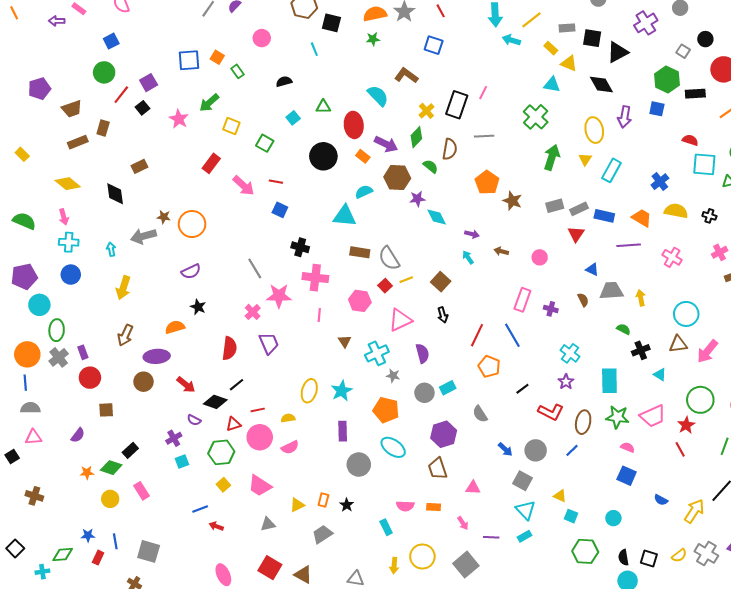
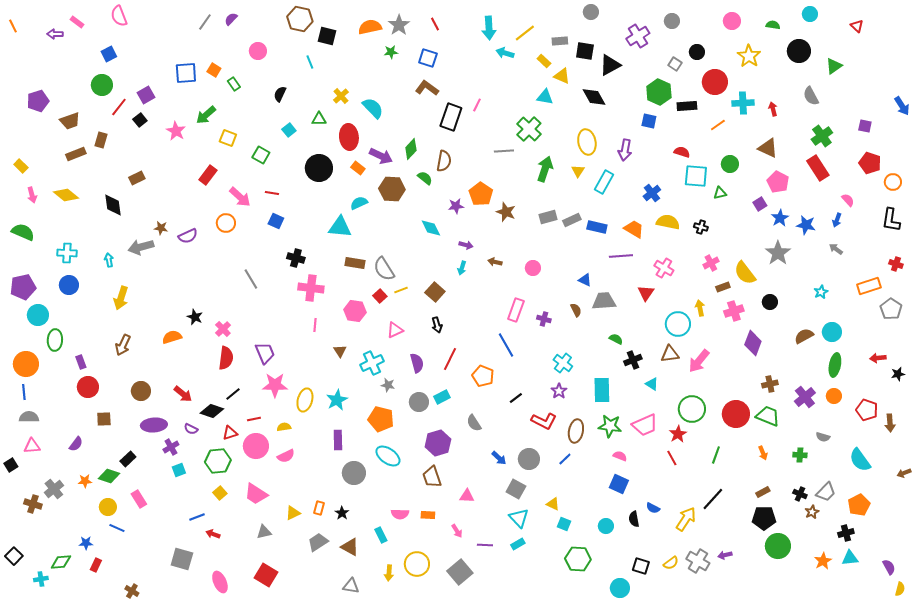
green star: (373, 39) -> (391, 52), moved
brown L-shape: (406, 75) -> (427, 88), moved
black semicircle: (284, 82) -> (280, 94), turned -49
yellow cross: (426, 111) -> (341, 96), moved
purple arrow: (625, 117) -> (625, 150), moved
gray line: (484, 136) -> (504, 151), moved
purple star: (417, 199) -> (456, 206), moved
pink arrow: (64, 217) -> (32, 195), moved
orange circle: (192, 224) -> (226, 223), moved, size x0.7
red triangle: (576, 234) -> (646, 293), moved
cyan arrow: (468, 257) -> (462, 268), turned -128
purple semicircle: (191, 272) -> (188, 236), moved
pink star: (279, 296) -> (275, 385), moved
yellow arrow: (641, 298) -> (700, 308), moved
pink cross: (253, 312) -> (223, 329), moved
pink triangle: (400, 320) -> (395, 330), size x0.7
red line: (477, 335) -> (450, 359), moved
purple ellipse: (157, 356) -> (154, 425), moved
gray cross: (59, 357) -> (54, 489), moved
blue line: (115, 541) -> (117, 528), moved, turned -56
gray square: (149, 551) -> (182, 559), moved
black semicircle: (624, 558) -> (634, 519), moved
brown triangle: (303, 575) -> (350, 547), moved

